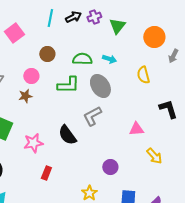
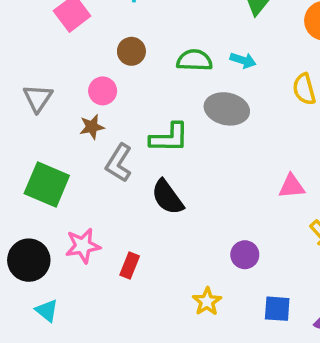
green L-shape: (68, 85) -> (169, 138), moved
gray ellipse: (100, 86) -> (227, 109), turned -45
gray L-shape: (92, 116) -> (119, 163), moved, turned -30
pink star: (33, 143) -> (83, 246), moved

